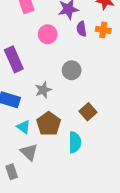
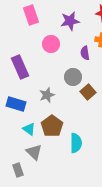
purple semicircle: (81, 29) -> (85, 53), moved
brown square: (88, 112) -> (88, 92), moved

